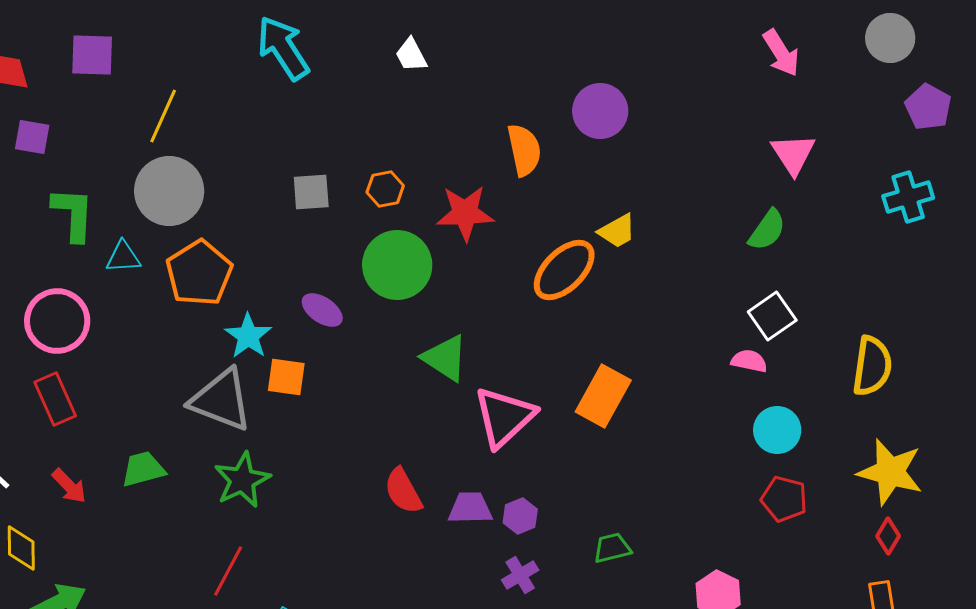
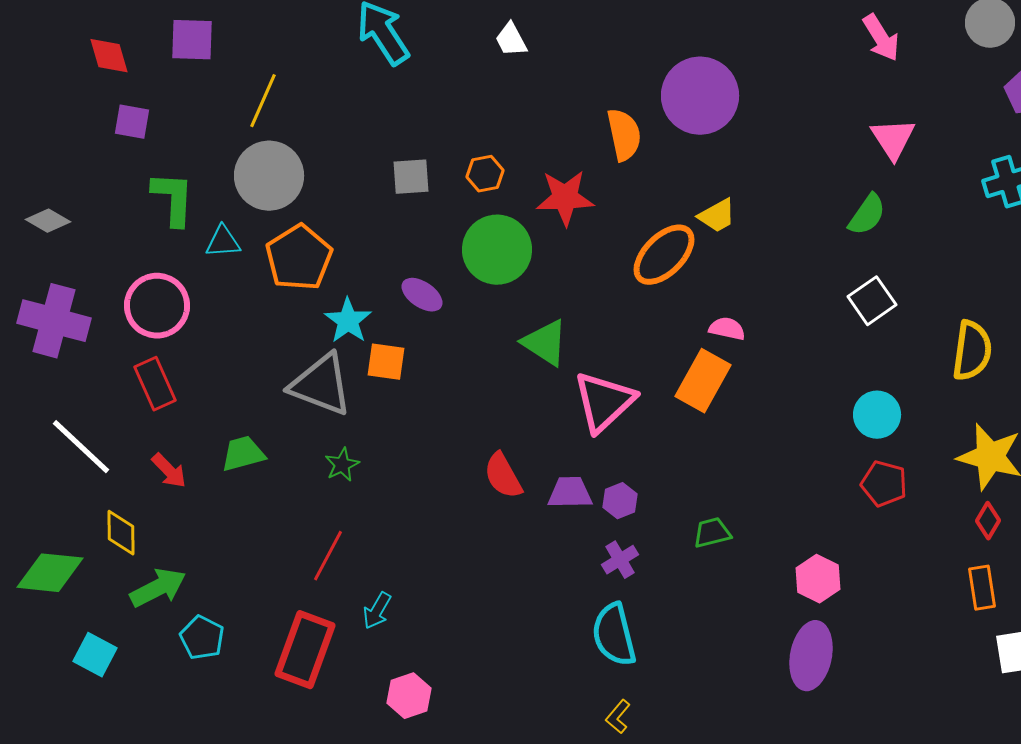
purple circle: (600, 111) -> (700, 96), size x1.4
pink semicircle: (749, 361) -> (727, 329), moved
green star: (242, 480) -> (342, 465), size x0.6

